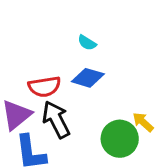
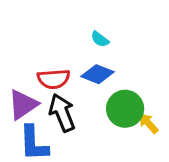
green circle: (120, 139) -> (125, 109), moved

